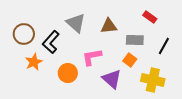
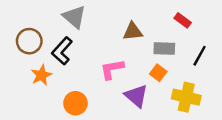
gray triangle: (76, 23) -> (74, 17), moved
orange circle: (68, 73) -> (75, 103), moved

